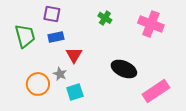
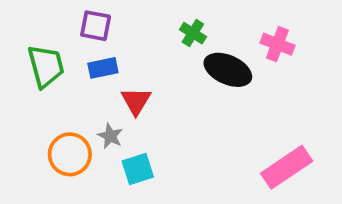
pink cross: (151, 24) -> (277, 44), size x0.7
black ellipse: (124, 69) -> (228, 70), moved

